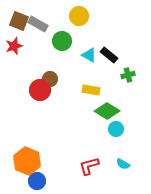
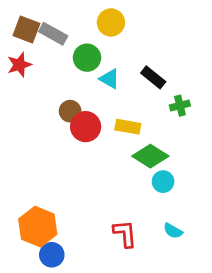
cyan triangle: (89, 55) -> (110, 79), moved
red circle: (40, 90) -> (86, 127), moved
red L-shape: (89, 166) -> (125, 234), turned 100

